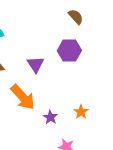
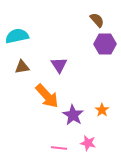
purple hexagon: (69, 51) -> (105, 44), moved
purple star: (50, 117) -> (73, 115), size x1.5

